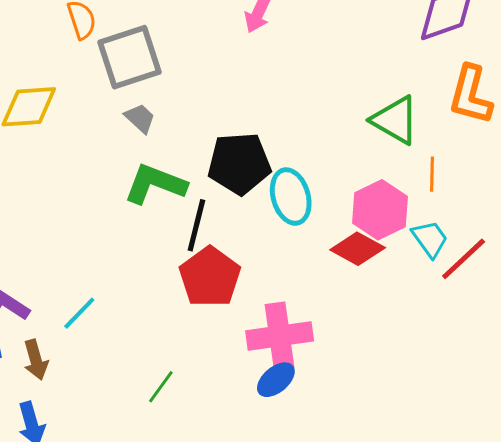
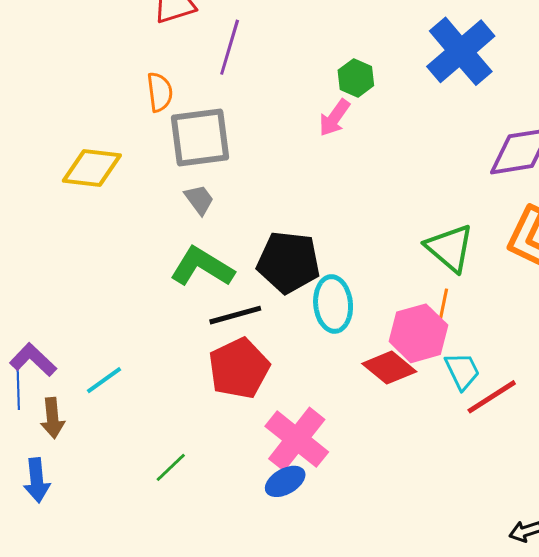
orange line: (432, 174) -> (443, 306), moved
black line: (196, 225) -> (235, 315), turned 50
pink cross: (280, 336) -> (297, 439), turned 36

